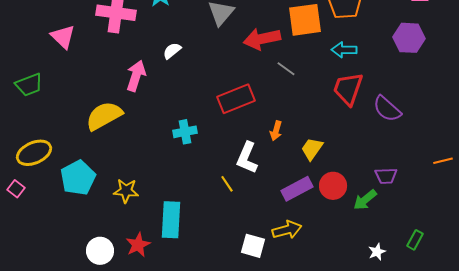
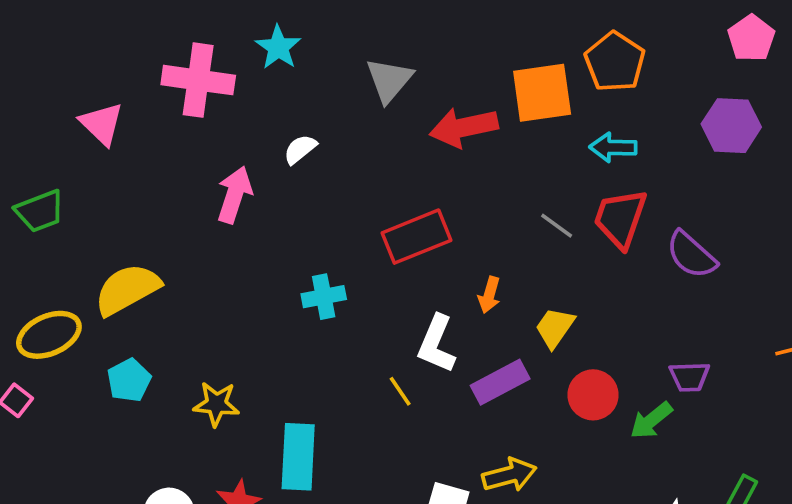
gray line: (286, 69) -> (557, 226), moved
yellow semicircle: (104, 116) -> (127, 289), moved
cyan pentagon: (78, 178) -> (129, 380), size x0.7
purple rectangle: (297, 189) -> (500, 382), moved

